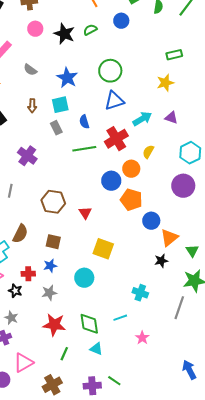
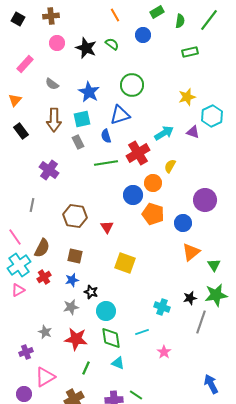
green semicircle: (90, 30) -> (112, 44), turned 64
green rectangle: (174, 55) -> (190, 52), moved
blue triangle: (114, 101) -> (120, 115), moved
brown arrow: (32, 106) -> (54, 120), size x1.6
cyan hexagon: (190, 153) -> (212, 116), moved
blue circle: (151, 221) -> (183, 223), moved
black star: (161, 261) -> (190, 298), moved
red cross: (28, 274) -> (44, 277), moved, turned -32
cyan circle: (84, 278) -> (106, 311), moved
black star: (15, 291) -> (91, 292), moved
gray star: (11, 318) -> (45, 332), moved

